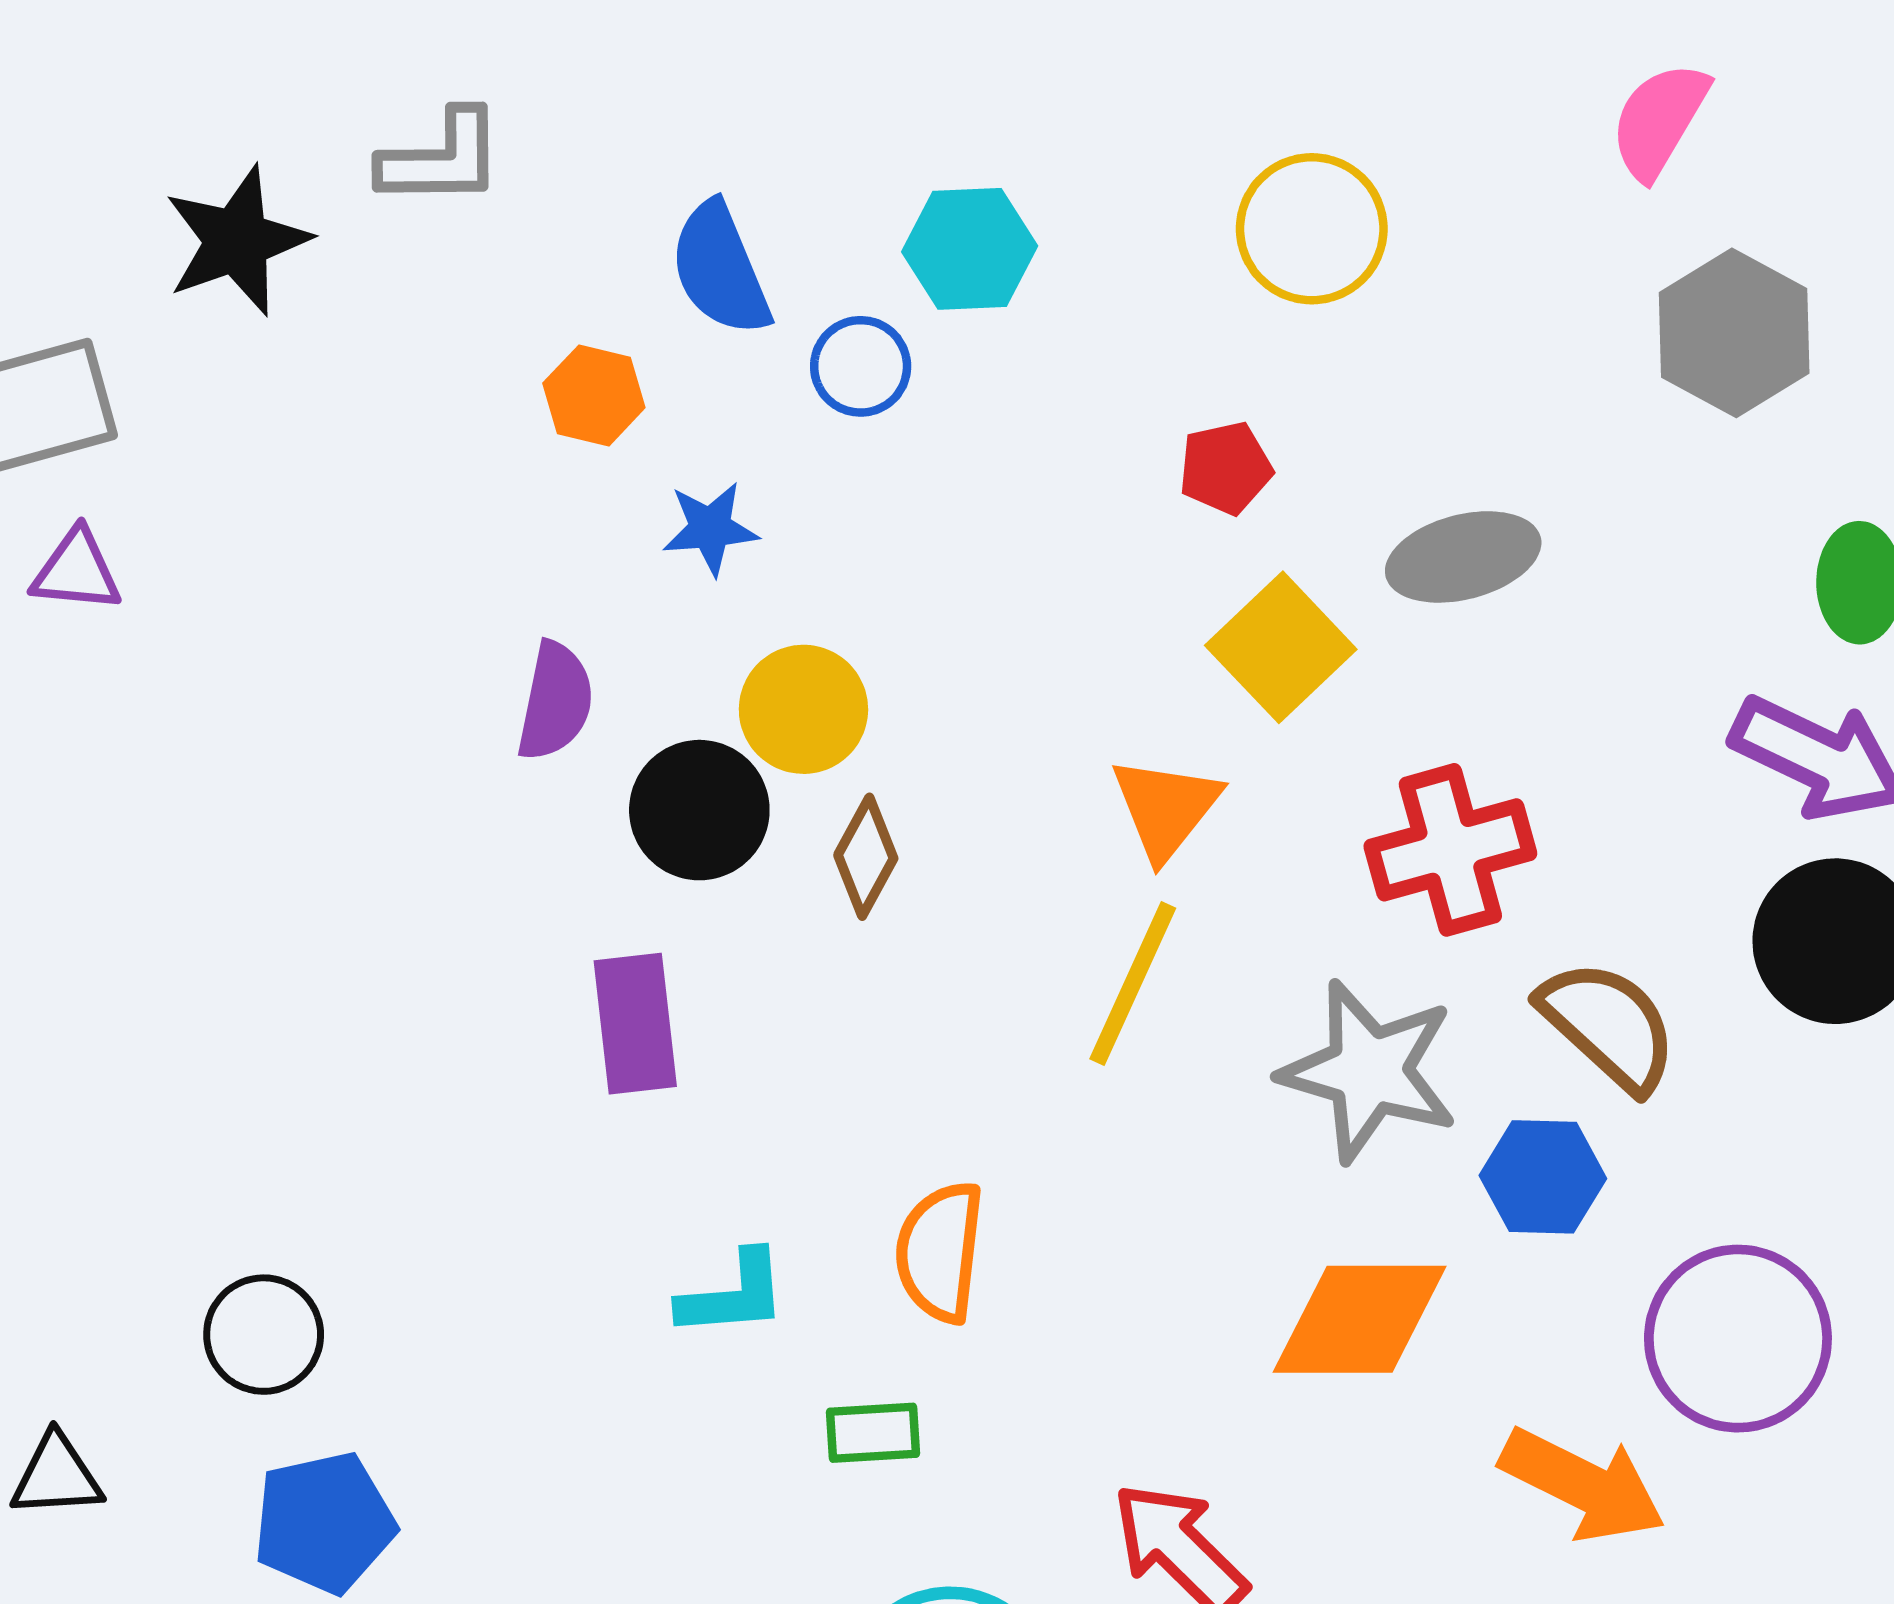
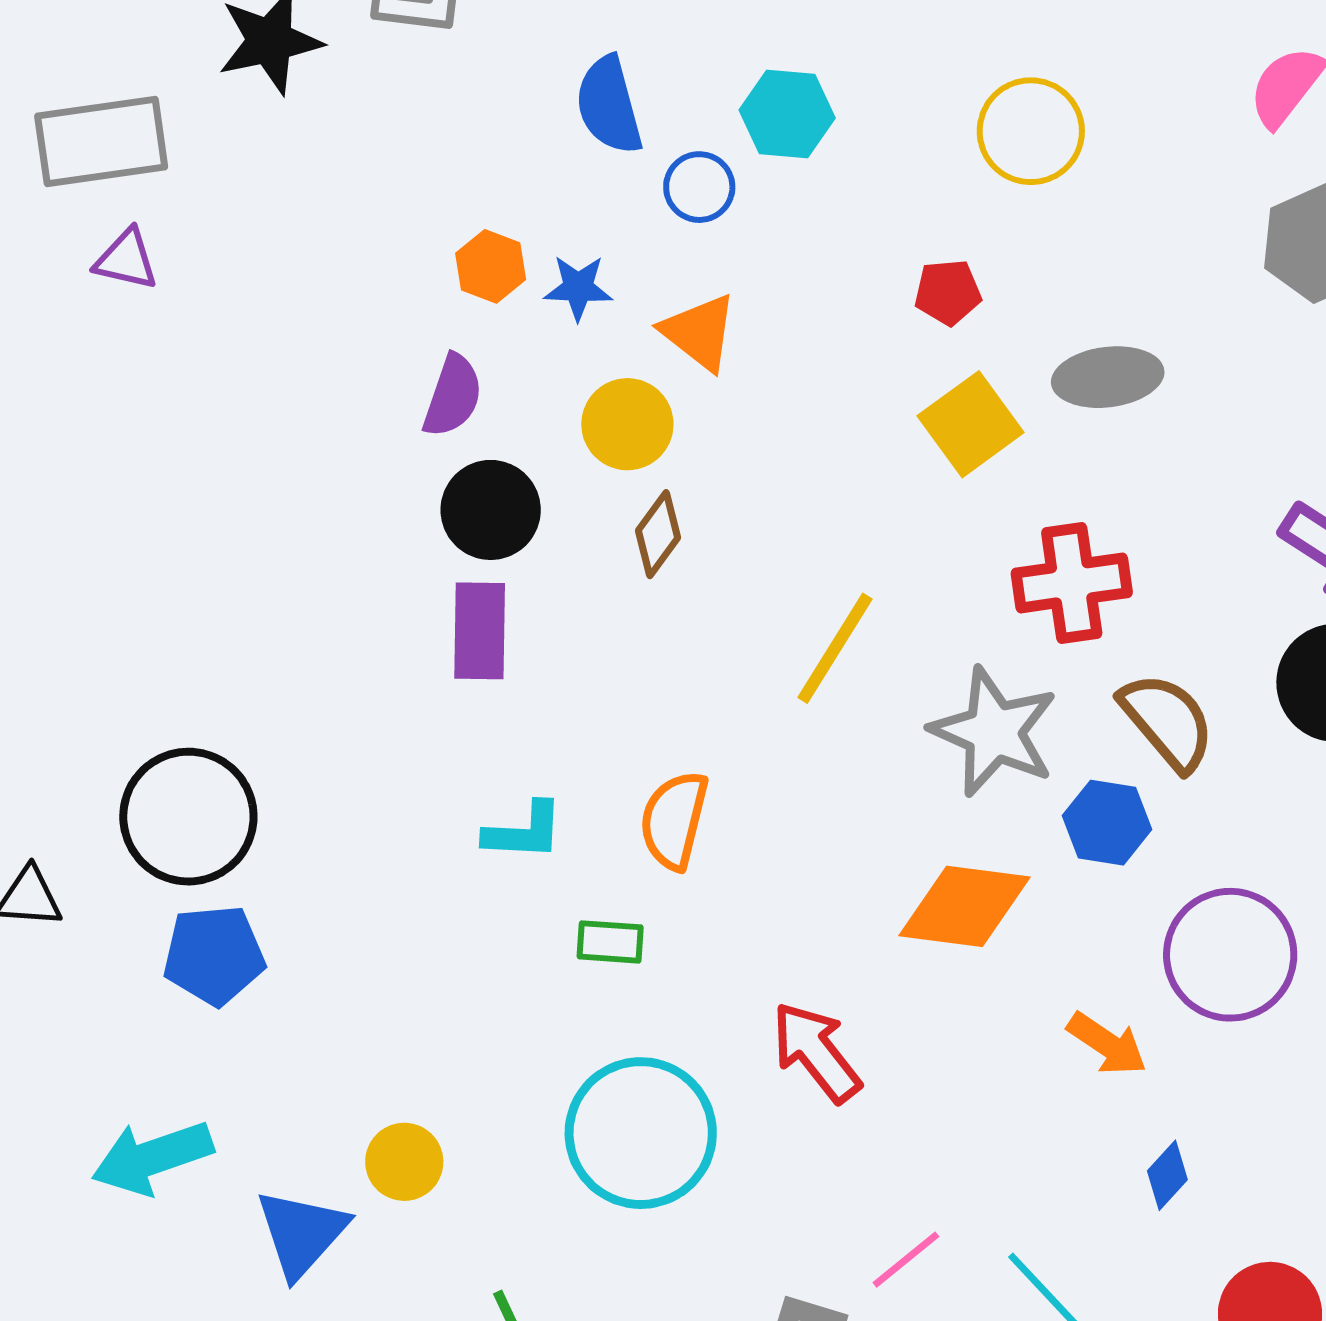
orange hexagon: (594, 395) -> (491, 266), moved
orange triangle: (1166, 808) -> (699, 332), moved, turned -38
black circle: (699, 810) -> (491, 510), moved
black circle: (264, 1335) -> (188, 817), size x1.6
orange arrow: (1583, 1485) -> (1107, 1044), size x0.7

